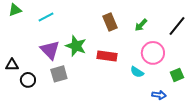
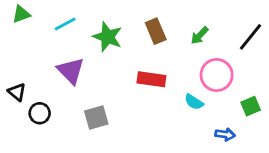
green star: (76, 46) -> (108, 37), moved
black triangle: (12, 65) -> (17, 92), turned 40
gray square: (59, 74) -> (96, 117), moved

